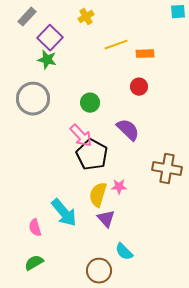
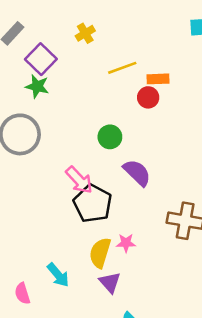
red circle: (139, 87) -> (148, 97), moved
green circle: (90, 103) -> (110, 137), moved
cyan arrow: (64, 213) -> (58, 275), size x0.7

